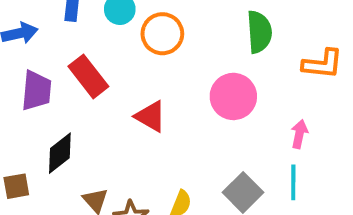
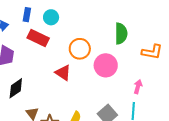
orange circle: (162, 34) -> (80, 49), moved
red rectangle: (88, 76) -> (38, 38), moved, turned -30

